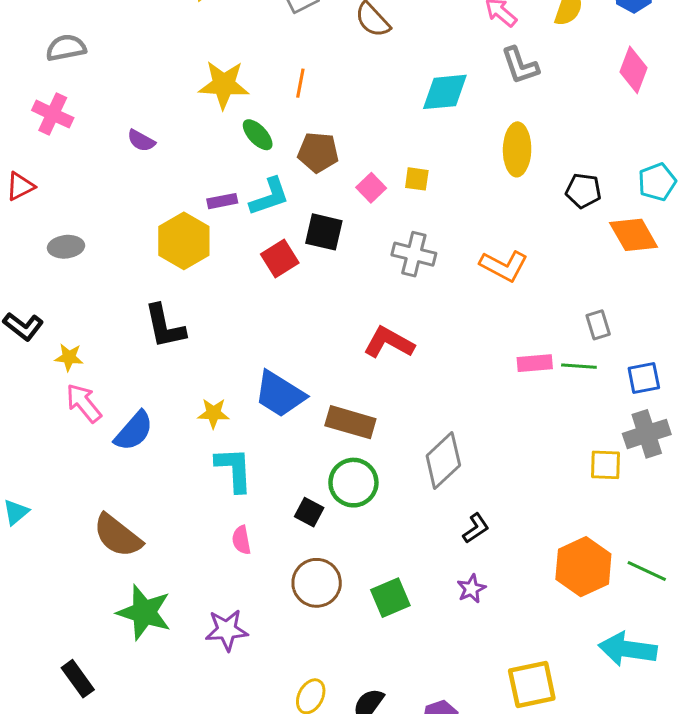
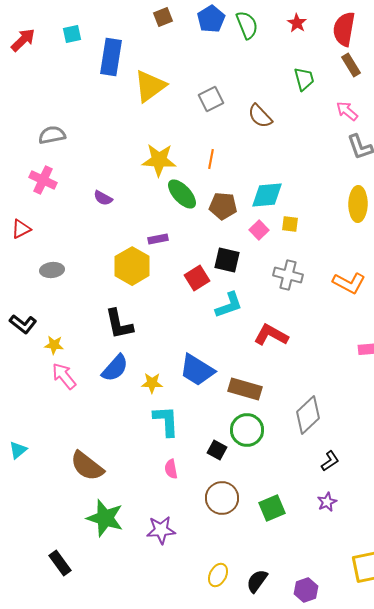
cyan diamond: (445, 92) -> (267, 195), moved
green ellipse: (258, 135) -> (182, 194), size x1.4
cyan L-shape: (269, 197) -> (229, 305), moved
blue semicircle: (134, 431) -> (115, 368), moved

